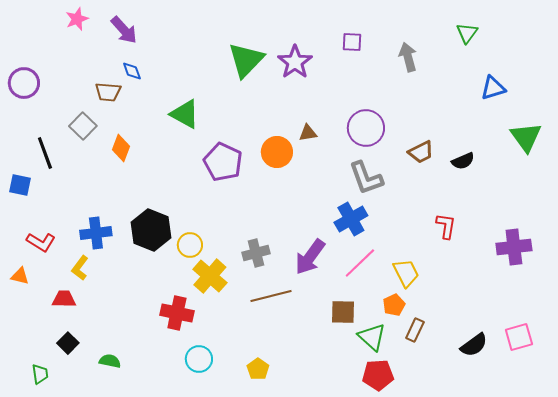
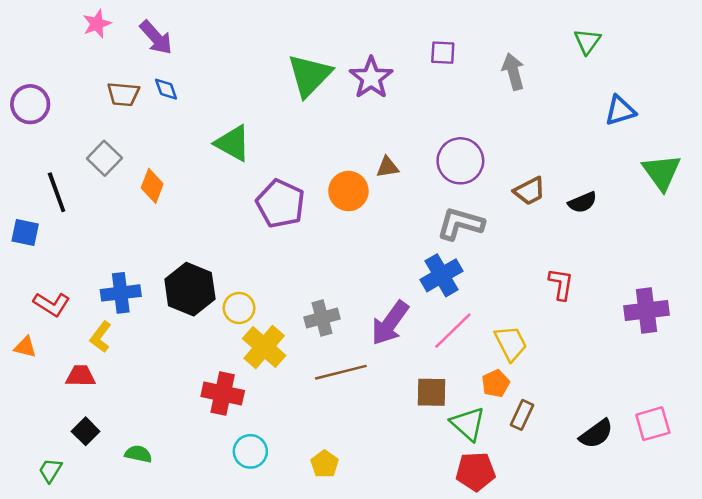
brown trapezoid: (108, 92) -> (123, 94), moved
gray L-shape: (366, 178) -> (460, 224), turned 126
green trapezoid: (40, 374) -> (50, 470), turned -140

